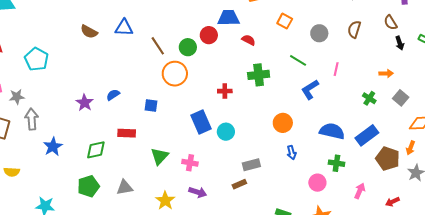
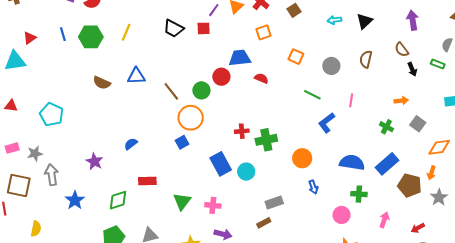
green cross: (259, 75) -> (266, 140), moved
purple star: (85, 103) -> (95, 161), moved
blue square: (151, 105) -> (182, 142), moved, turned -32
yellow semicircle: (12, 172) -> (36, 229), turned -77

